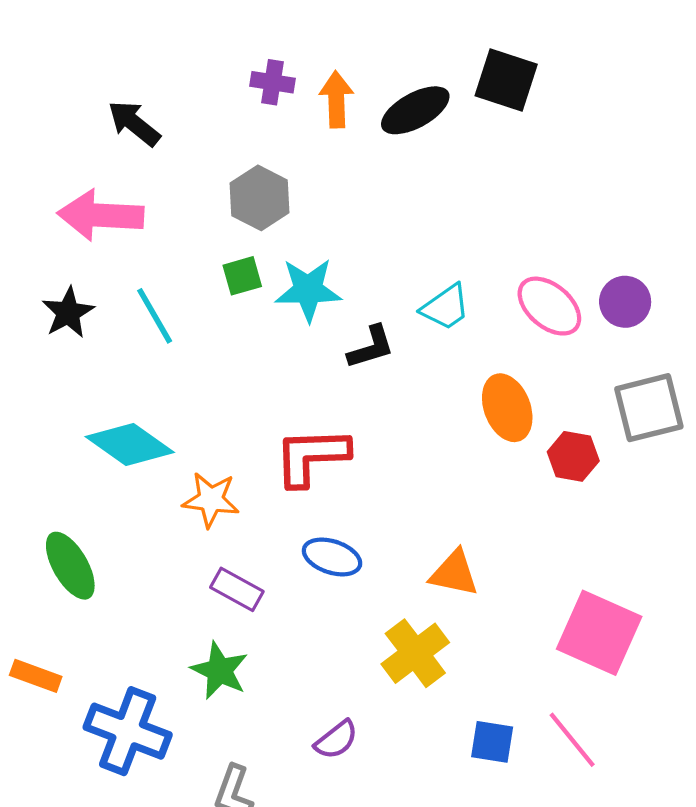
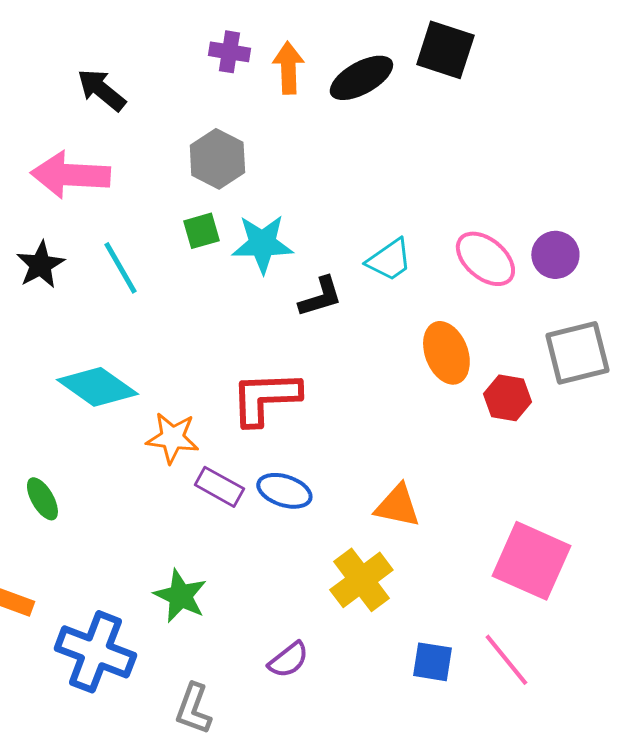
green ellipse: (70, 566) -> (42, 499), size x0.7
purple rectangle: (237, 589) -> (219, 487), moved

